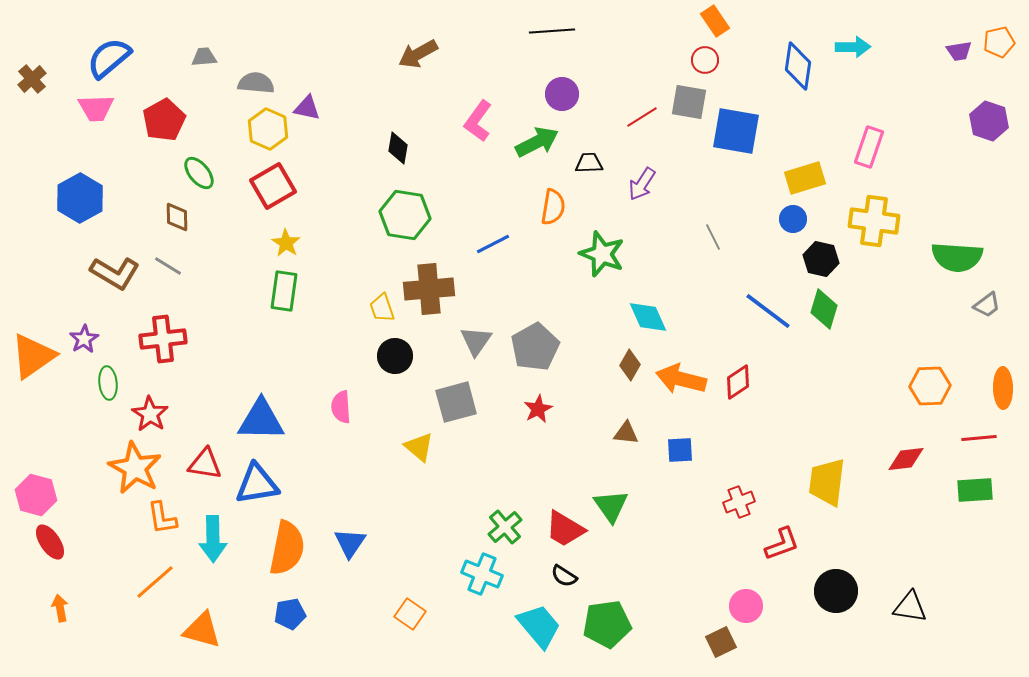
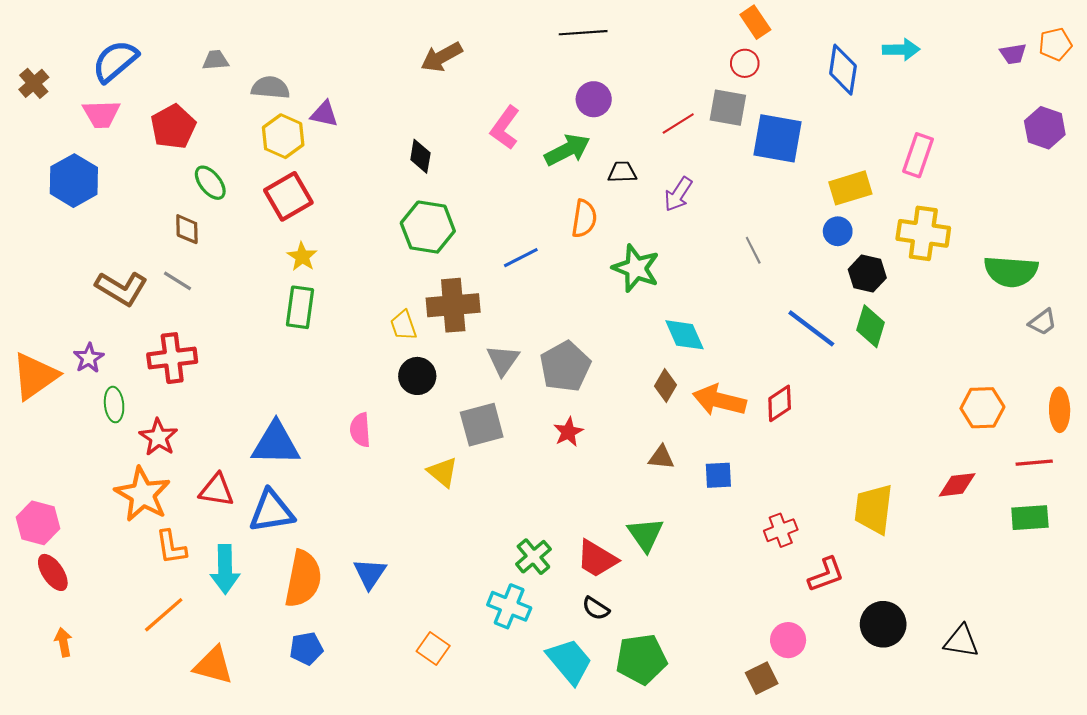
blue hexagon: (80, 198) -> (74, 181), moved

